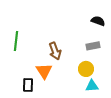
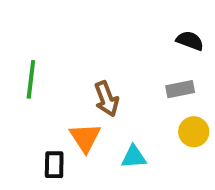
yellow circle: (86, 69) -> (194, 132), moved
cyan triangle: (92, 86) -> (134, 157), moved

